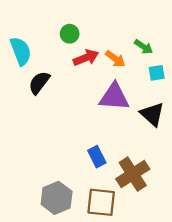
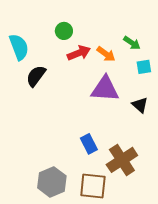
black triangle: (152, 114) -> (140, 105), size x0.7

